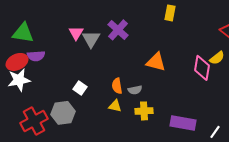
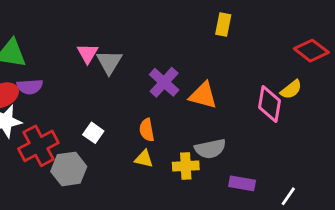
purple cross: (118, 30) -> (164, 82), moved
gray semicircle: (135, 90) -> (210, 149), moved, size x1.5
red cross: (34, 121) -> (38, 146), moved
purple rectangle: (183, 123) -> (242, 183), size x0.7

